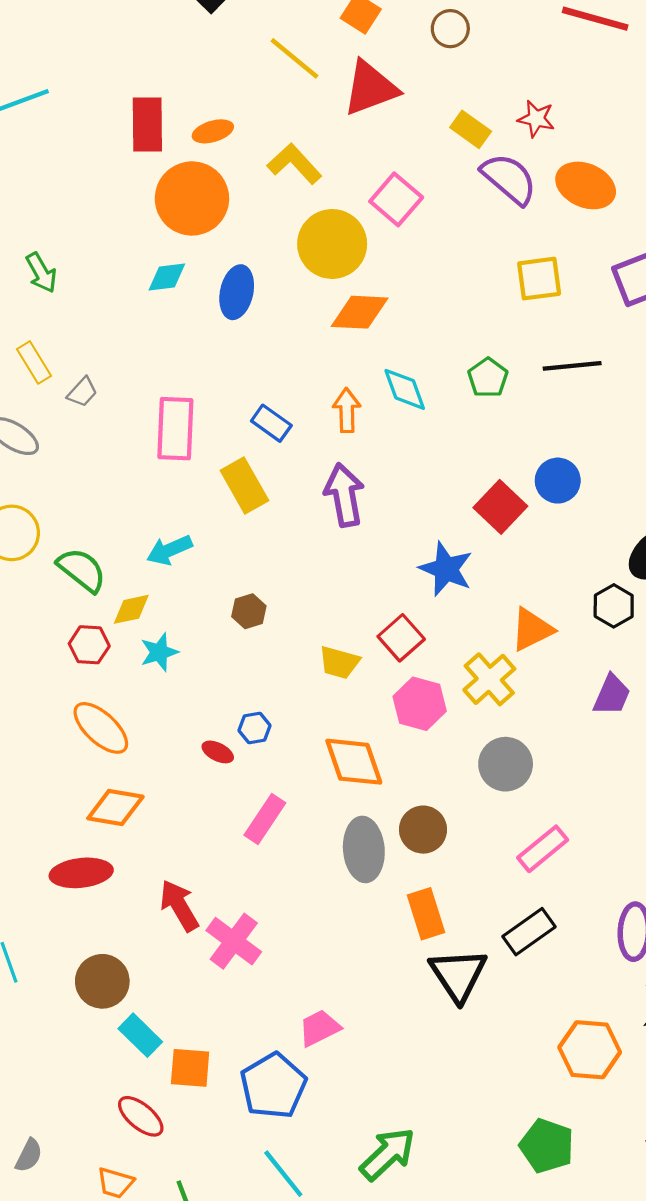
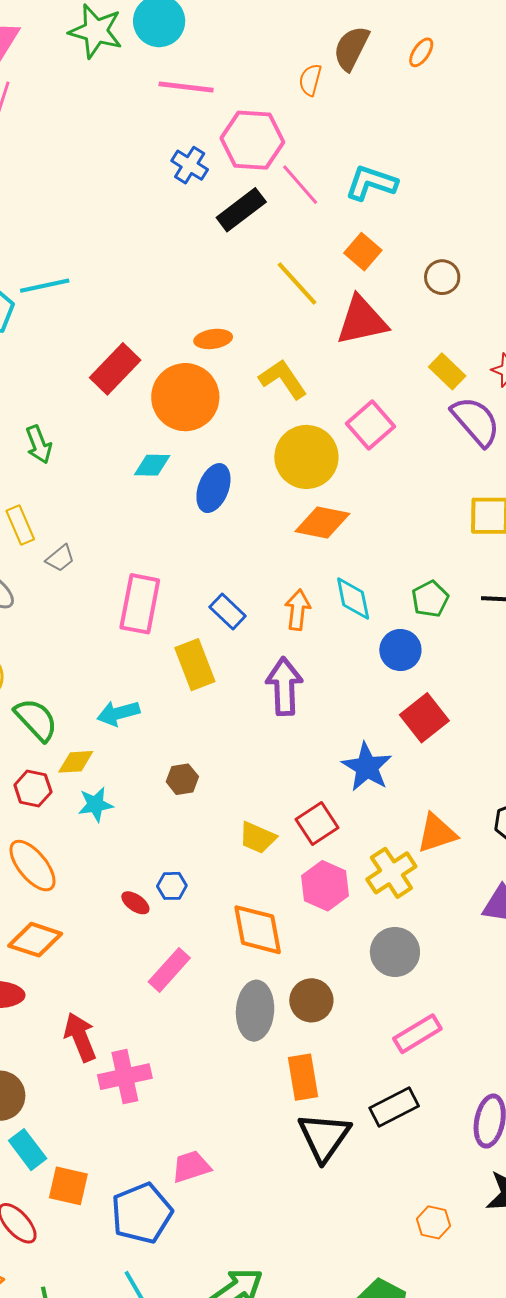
red rectangle: (147, 125) -> (115, 369), moved, turned 36
blue circle: (558, 481) -> (400, 650), moved
pink cross: (234, 941) -> (125, 1077), turned 33
orange hexagon: (590, 1050) -> (433, 1222), size x0.6

